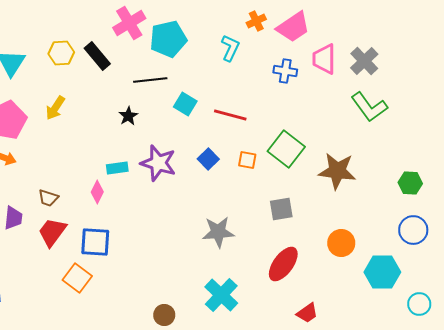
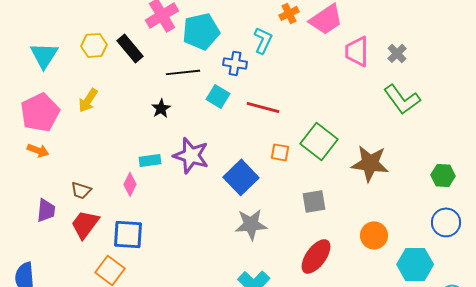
gray cross: (364, 61) -> (397, 53), size x0.7
blue cross: (285, 71) -> (235, 63), moved
blue square: (208, 159) -> (241, 177), moved, size x1.6

